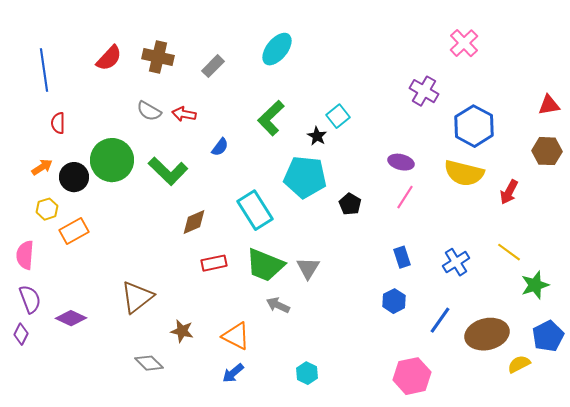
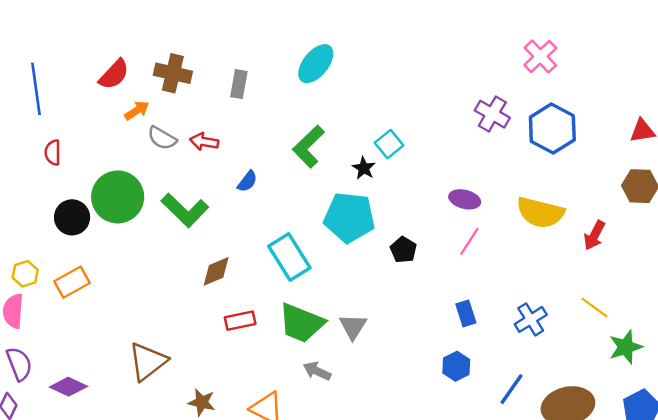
gray rectangle: (213, 66) -> (239, 84), turned -35
blue hexagon: (474, 126) -> (552, 128), moved
orange arrow: (42, 167) -> (137, 110), moved
yellow hexagon: (47, 209) -> (25, 274), moved

